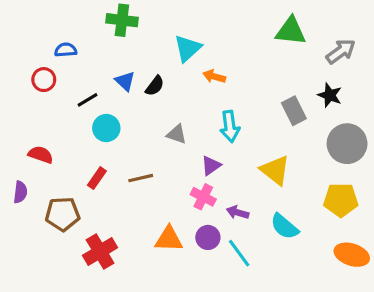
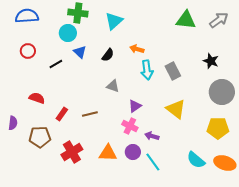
cyan triangle: (188, 48) -> (114, 21), moved
blue semicircle: (66, 50) -> (27, 16), moved, size x1.6
gray arrow: (341, 51) -> (219, 20), moved
black semicircle: (155, 86) -> (108, 55), moved
gray rectangle: (294, 111) -> (173, 71), moved
cyan arrow: (230, 126) -> (147, 70), moved
cyan circle: (106, 128) -> (68, 33), moved
red semicircle: (41, 155) -> (37, 98), moved
cyan semicircle: (284, 227) -> (196, 160), moved
red cross: (100, 252) -> (72, 152), moved

